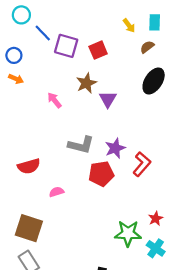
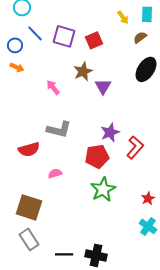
blue line: (43, 33) -> (35, 33), moved
gray L-shape: (81, 145) -> (59, 129), moved
green star: (128, 233) -> (103, 189), moved, turned -30

